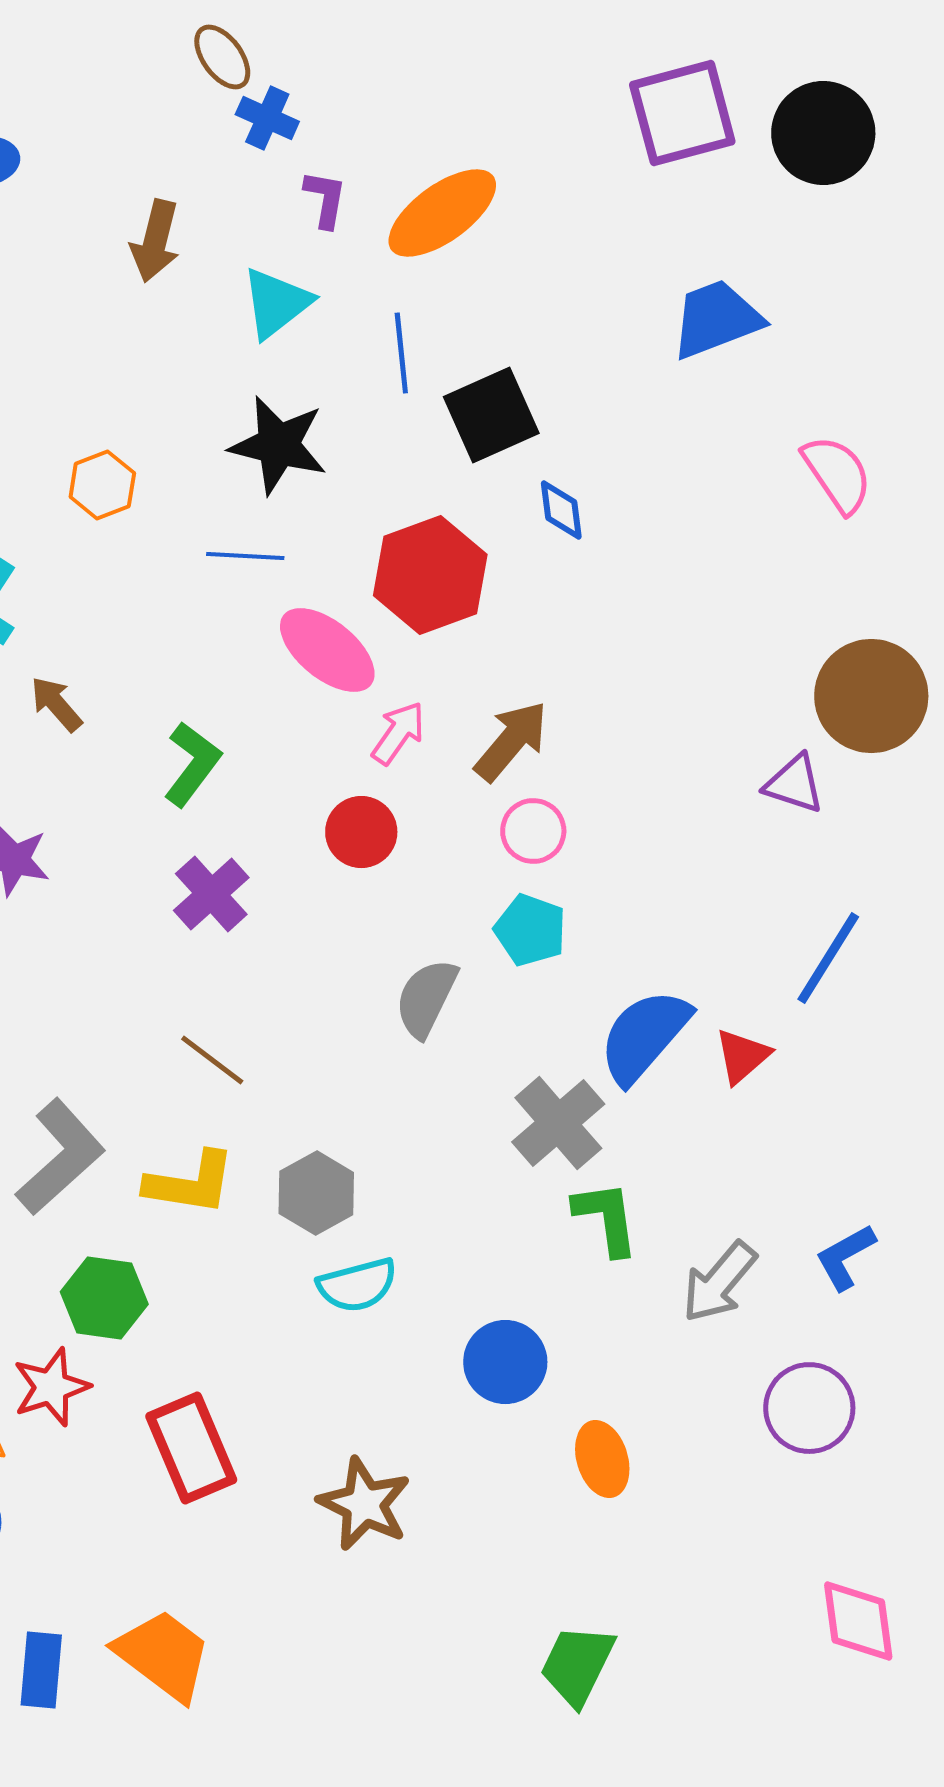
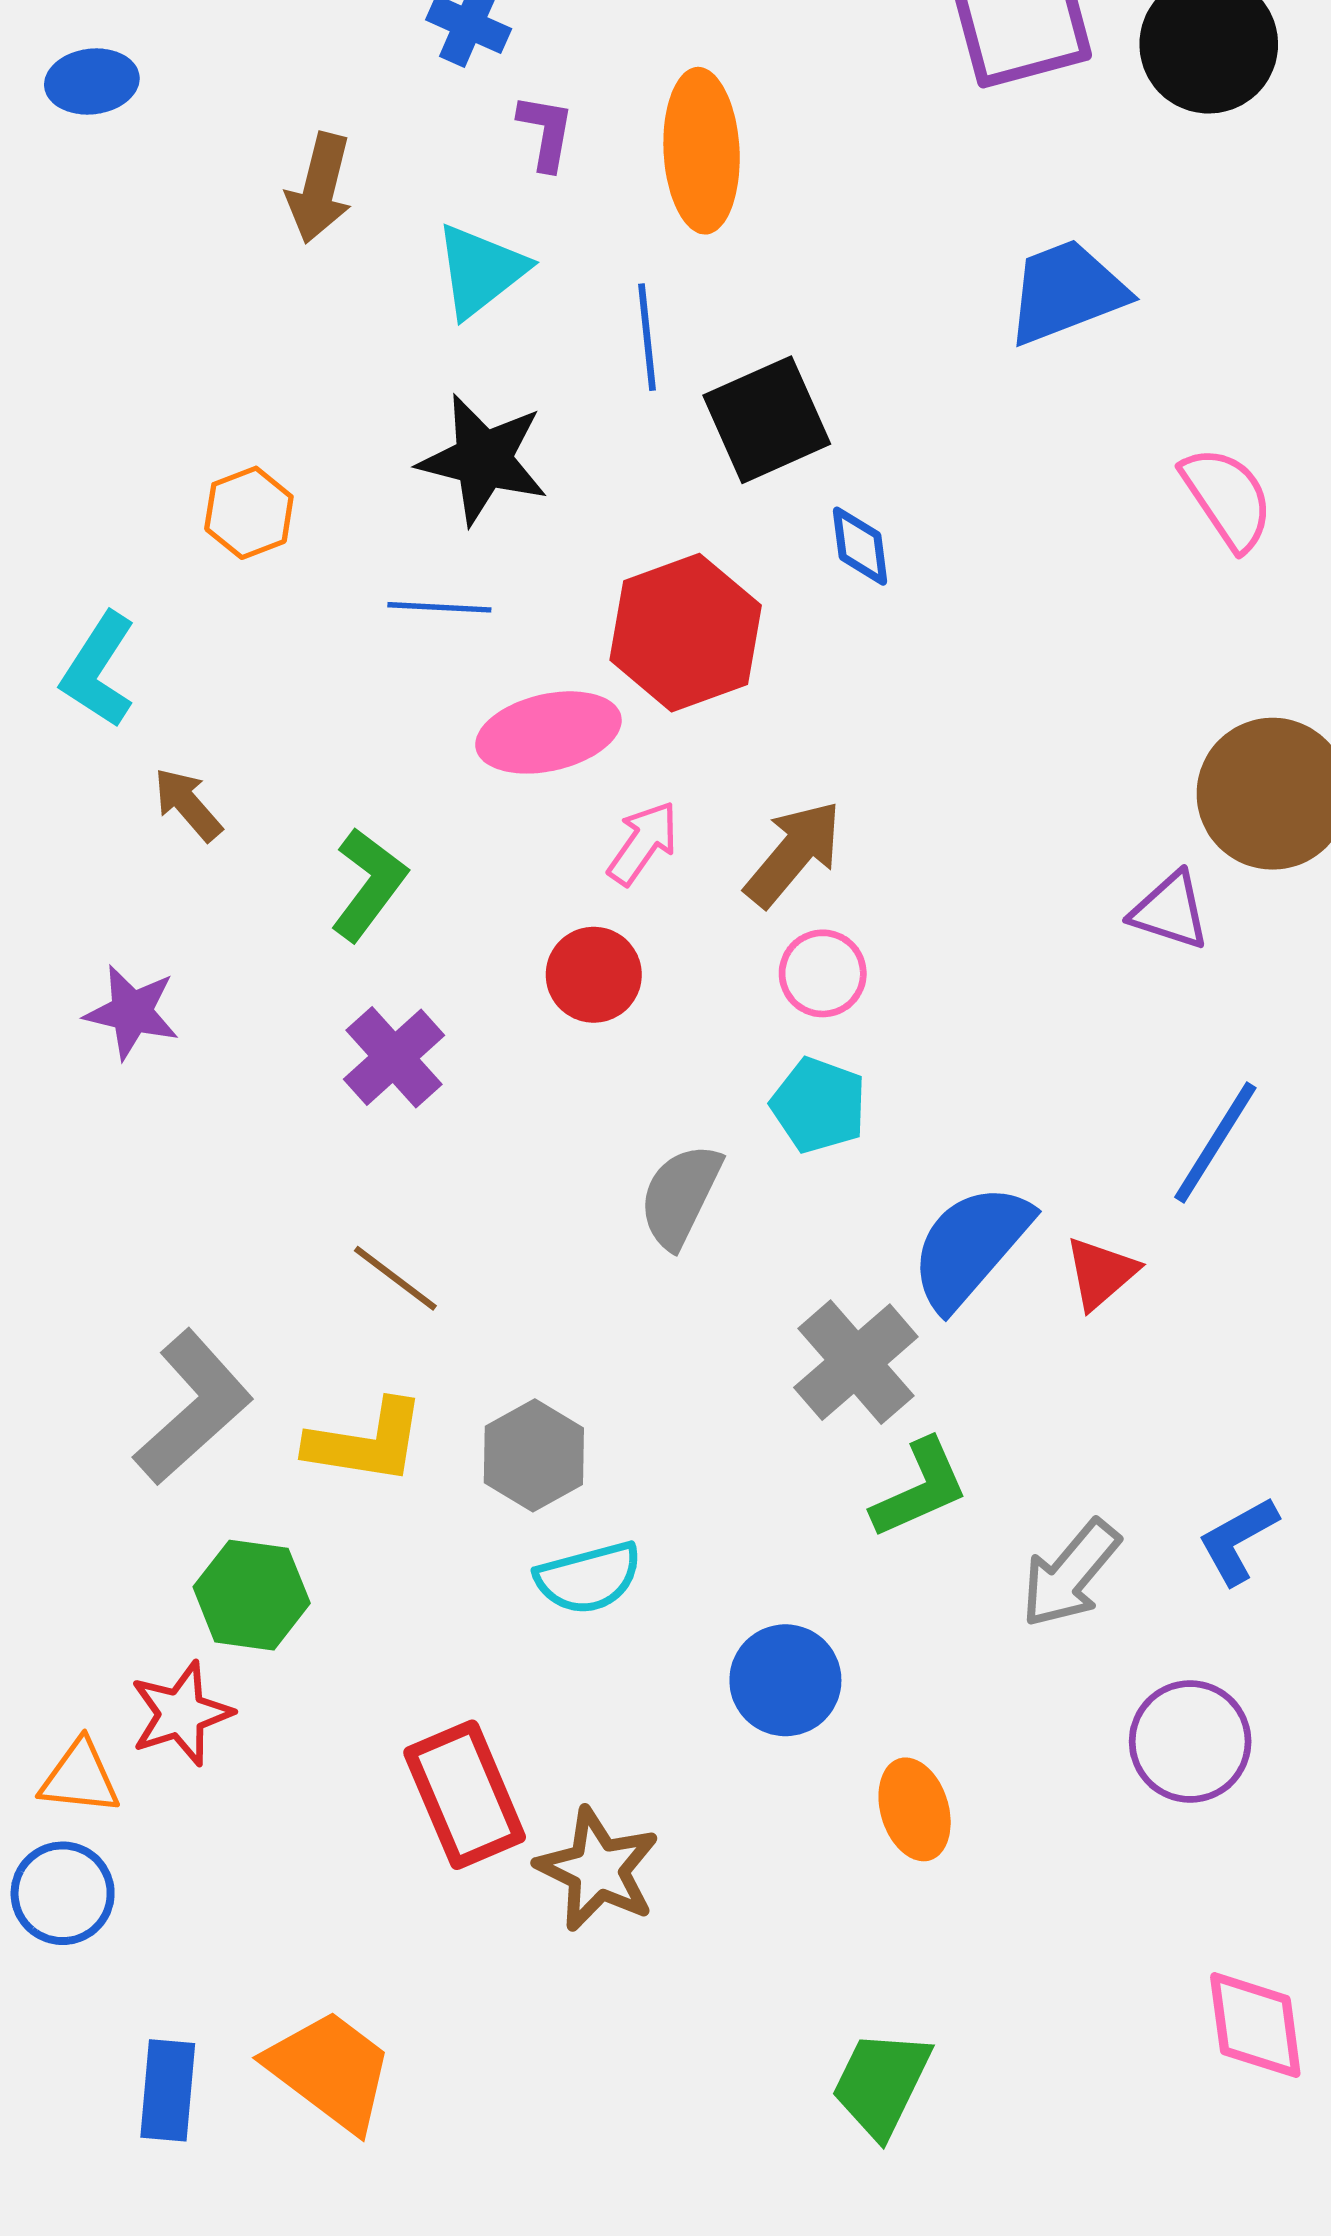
orange ellipse: (442, 213) -> (702, 151), turned -57
pink ellipse: (327, 650) -> (548, 732), turned -52
green L-shape: (606, 1218) -> (920, 1489), turned 74
red rectangle: (191, 1448) -> (465, 1795), moved

